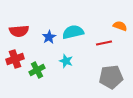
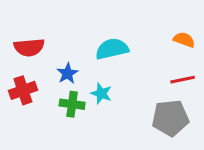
blue star: (49, 37) -> (67, 73), moved
red line: (104, 43) -> (183, 80), moved
green cross: (37, 70) -> (72, 104), moved, turned 35

